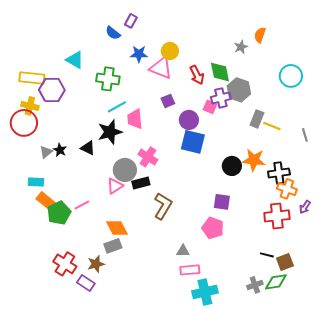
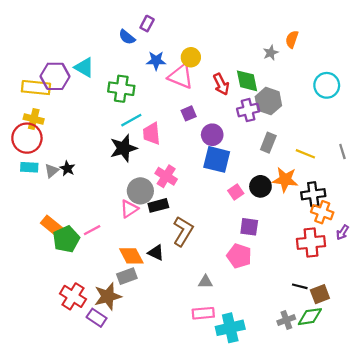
purple hexagon: (52, 90) -> (55, 76), moved
pink square: (210, 107) -> (236, 192), moved, turned 32
gray rectangle: (257, 119) -> (268, 143), moved
yellow line: (272, 126) -> (305, 154), moved
black triangle: (88, 148) -> (156, 253), moved
cyan rectangle: (36, 182) -> (29, 167), moved
brown star: (96, 264) -> (108, 296), size x1.4
pink rectangle: (190, 270) -> (203, 313), moved

